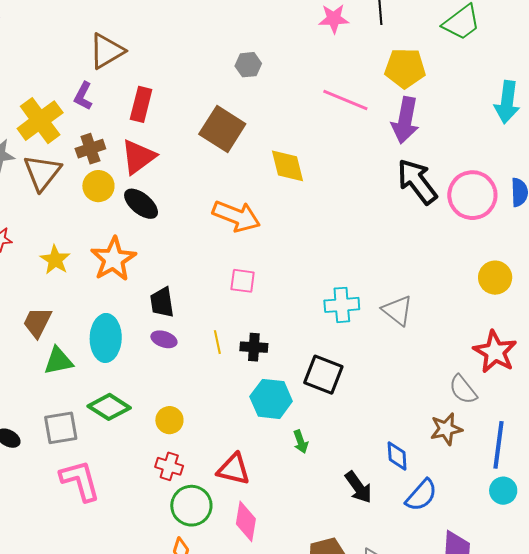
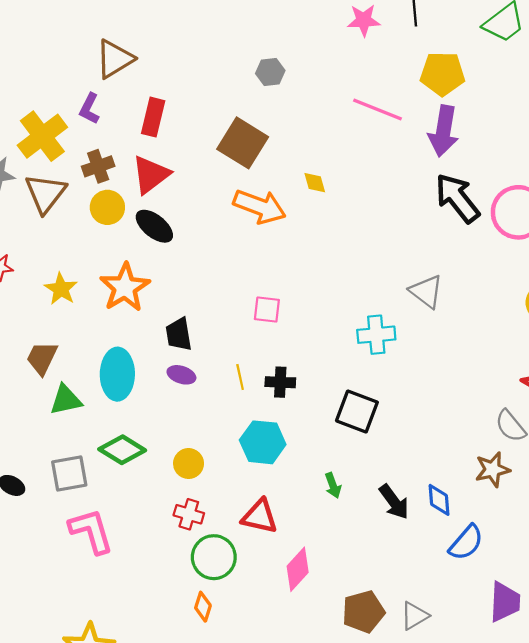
yellow diamond: (287, 166) -> (315, 183), size x0.6
orange arrow: (236, 216) -> (260, 206), moved
gray triangle: (397, 311) -> (426, 291), moved
cyan hexagon: (271, 399) -> (263, 442), moved
black arrow: (358, 487) -> (394, 502), moved
pink diamond: (246, 521) -> (298, 569), moved, turned 33

